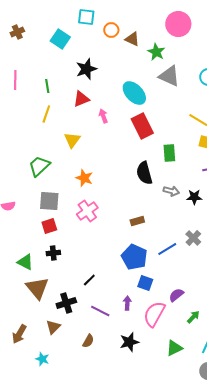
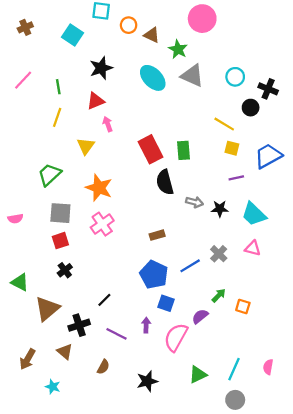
pink line: (15, 80) -> (23, 80), turned 42
cyan ellipse: (134, 93) -> (153, 78), moved
pink arrow: (103, 116) -> (108, 124), moved
red rectangle: (142, 126) -> (151, 149), moved
green rectangle: (169, 153) -> (184, 150), moved
orange star: (84, 178) -> (99, 188), size x1.4
black cross: (53, 253) -> (65, 270), turned -32
green triangle: (25, 262) -> (20, 282), moved
brown triangle: (37, 288) -> (47, 309), turned 30
green arrow: (193, 317) -> (219, 295), moved
brown triangle: (53, 327) -> (65, 352), turned -35
black star: (129, 342) -> (147, 381), moved

